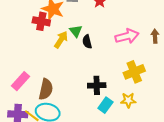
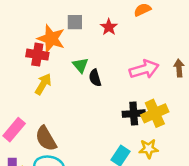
yellow arrow: (61, 40) -> (43, 84), moved
black cross: (97, 85) -> (134, 114), moved
brown semicircle: (46, 89) -> (46, 139), turned 140

